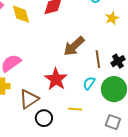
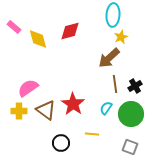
yellow star: (112, 18) -> (121, 37), moved
brown arrow: (74, 46) -> (109, 58), moved
brown triangle: (29, 99) -> (46, 110), moved, turned -50

